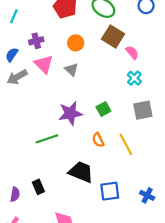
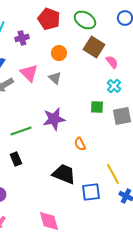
purple cross: (36, 41) -> (22, 38), moved
green square: (103, 109) -> (97, 107), moved, turned 32
green line: (47, 139) -> (21, 131), moved
yellow line: (126, 144) -> (113, 174), moved
black rectangle: (38, 187) -> (16, 159), moved

